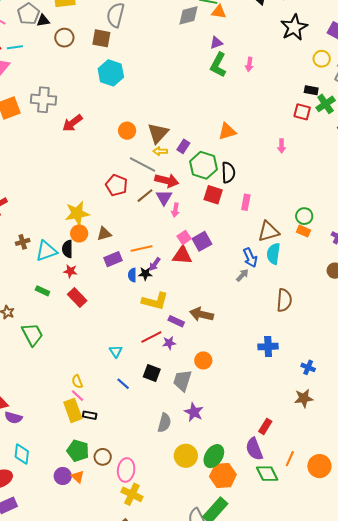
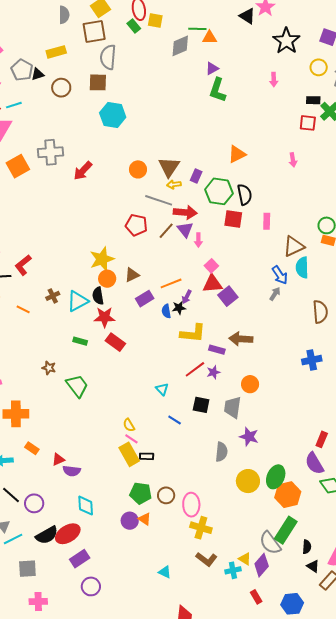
pink arrow: (249, 64) -> (274, 80), moved
purple square: (202, 241) -> (228, 296), moved
red star: (70, 271) -> (105, 317), size x1.5

